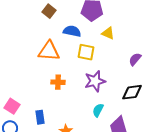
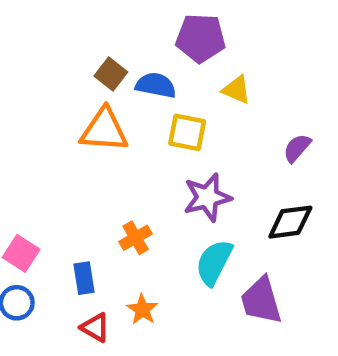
brown square: (49, 11) -> (111, 74), moved
orange cross: (58, 82) -> (136, 238), moved, turned -32
cyan semicircle: (98, 110) -> (214, 262), size x1.5

